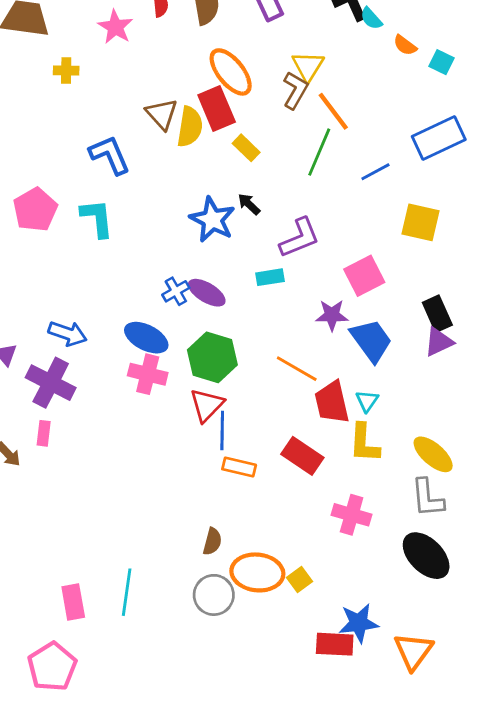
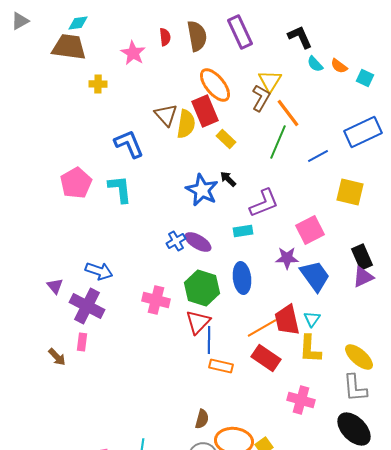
cyan semicircle: (371, 18) -> (315, 64), moved
blue ellipse: (146, 338) -> (242, 278), moved, turned 56
orange line: (297, 369) -> (262, 328), moved, turned -60

